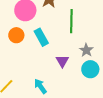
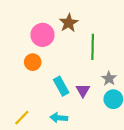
cyan rectangle: (41, 37) -> (61, 86), moved
cyan arrow: (40, 86) -> (59, 118), turned -49

